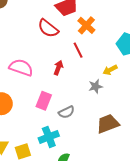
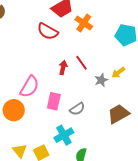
red line: (78, 50) -> (82, 63), moved
pink semicircle: (21, 68) -> (29, 87), moved, turned 110
yellow arrow: (110, 70) -> (118, 72), moved

